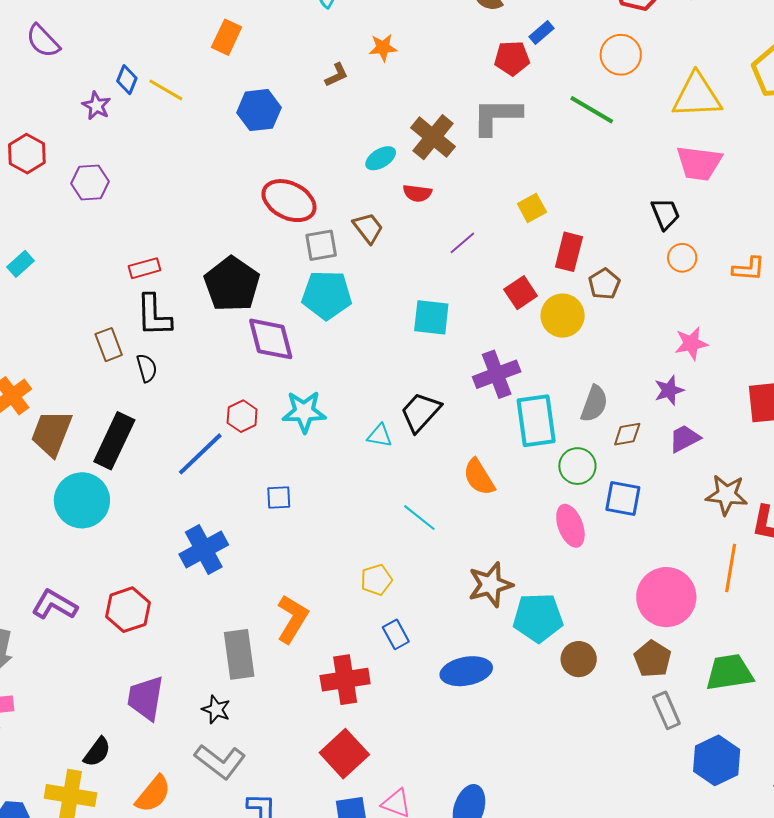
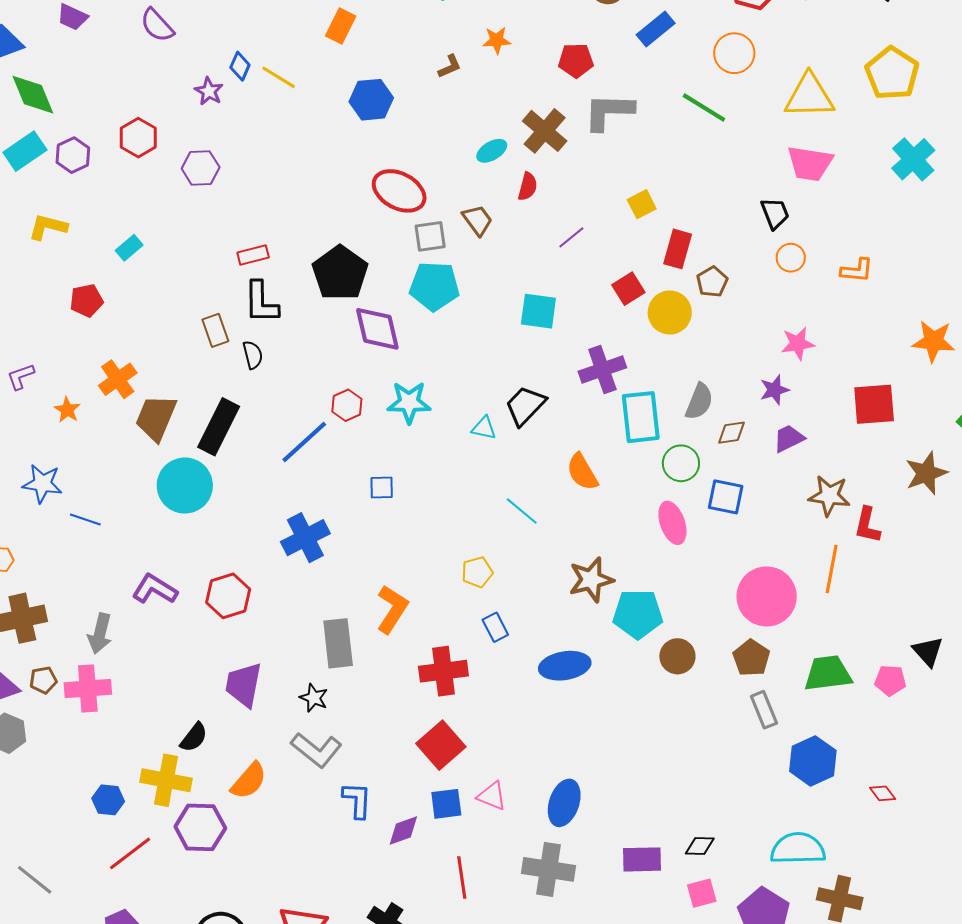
blue rectangle: (541, 32) -> (656, 29), size x1.5
red pentagon: (512, 58) -> (576, 60), moved
red semicircle: (417, 193) -> (528, 187), turned -84

